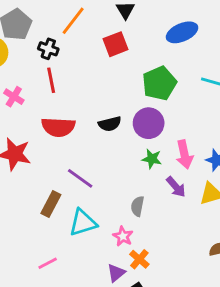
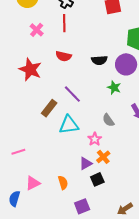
red semicircle: (58, 127) -> (64, 56), size x0.7
green star: (152, 159) -> (114, 88), moved
gray semicircle: (137, 206) -> (108, 120), turned -56
pink line: (48, 263) -> (18, 152), moved

